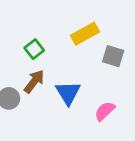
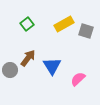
green square: (34, 49) -> (27, 24), moved
gray square: (113, 56) -> (86, 31), moved

